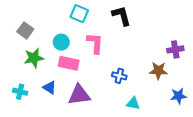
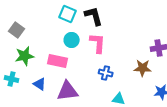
black L-shape: (121, 16) -> (94, 16), moved
cyan circle: (61, 42) -> (72, 40), moved
pink L-shape: (95, 43) -> (98, 43), moved
cyan cross: (20, 92) -> (12, 79), moved

